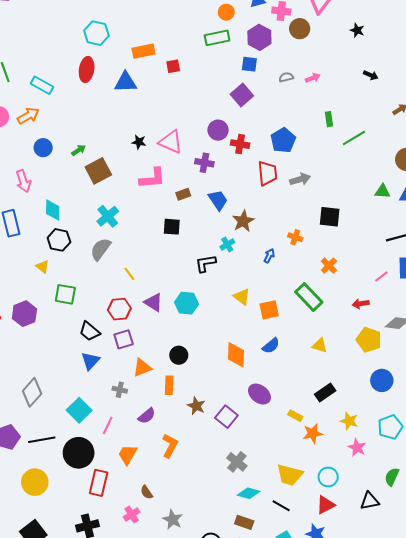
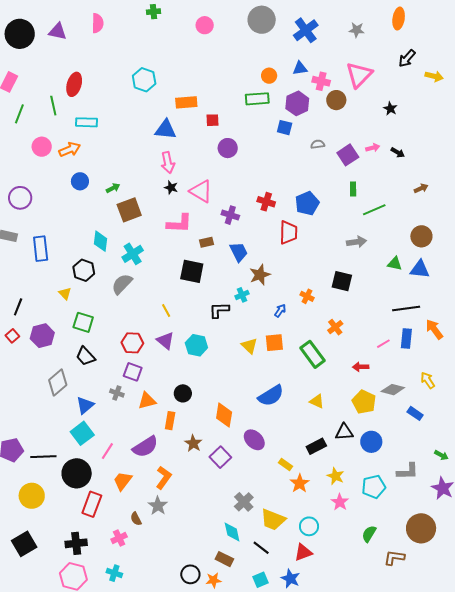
red ellipse: (87, 70) -> (74, 84), moved
pink arrow: (313, 78) -> (373, 148), moved
cyan rectangle: (42, 85) -> (86, 122), turned -35
purple square: (242, 95) -> (348, 155), moved
purple circle: (218, 130) -> (228, 148), moved
gray arrow: (300, 179) -> (357, 242), moved
pink arrow: (23, 181) -> (168, 163), moved
cyan diamond: (53, 210) -> (101, 241), moved
black square: (172, 227) -> (192, 271), size x1.4
yellow line: (129, 274) -> (166, 311), moved
orange square: (269, 310) -> (274, 343), moved
black trapezoid: (90, 331) -> (86, 356), moved
purple square: (124, 339) -> (133, 372), turned 30
blue semicircle: (271, 346) -> (271, 396), size x1.5
orange diamond: (236, 355) -> (224, 415), moved
blue triangle: (90, 361) -> (85, 405), moved
gray cross: (120, 390) -> (117, 393), moved
gray diamond: (32, 392) -> (58, 383), moved
purple semicircle: (147, 416) -> (145, 447), size x1.5
orange star: (313, 433) -> (300, 483), turned -30
gray cross: (237, 462) -> (244, 502), moved
cyan diamond: (249, 493) -> (232, 532), turned 55
black triangle: (370, 501) -> (344, 432), moved
gray star: (173, 519) -> (158, 506), moved

